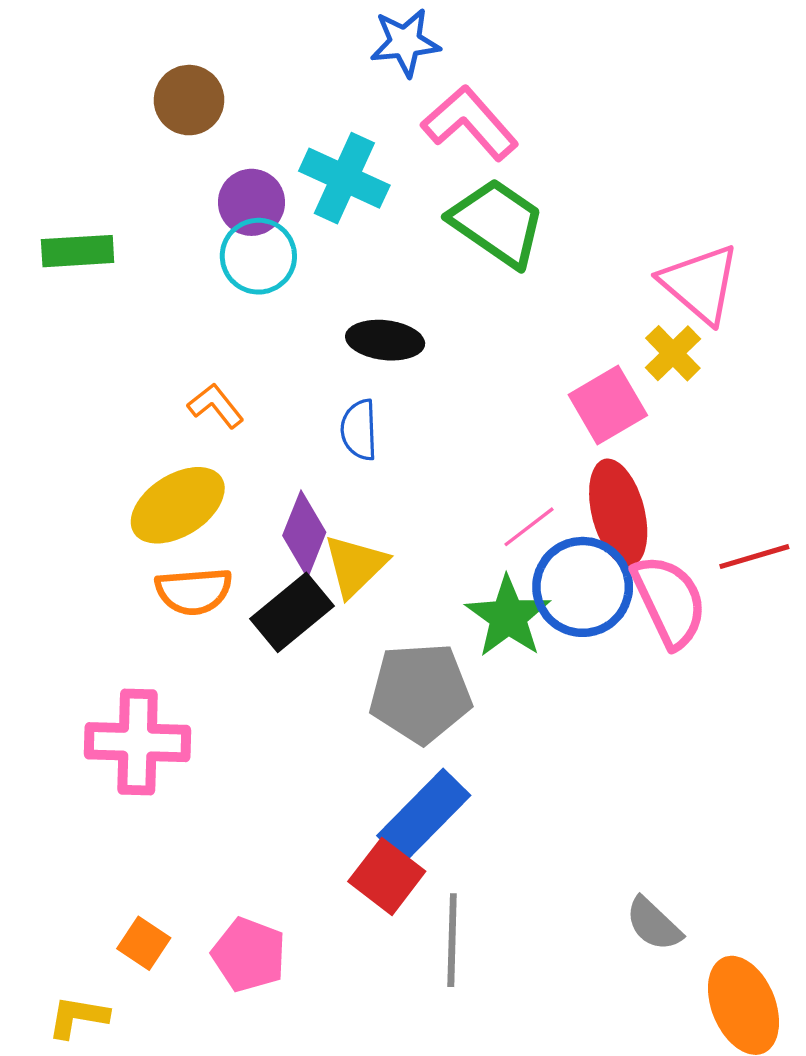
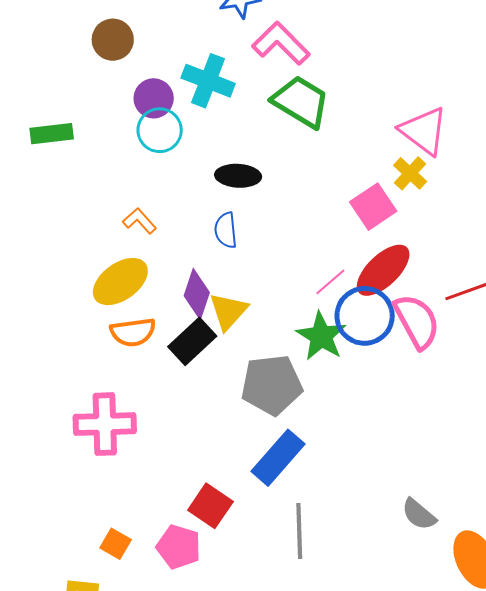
red ellipse: (618, 513) -> (383, 270), turned 64
red square: (387, 876) -> (210, 506), moved

